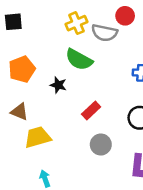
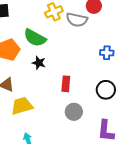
green semicircle: (79, 60) -> (35, 38), moved
red rectangle: (91, 111) -> (66, 84), turned -42

